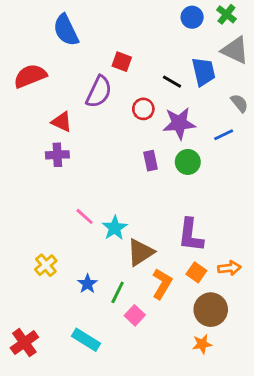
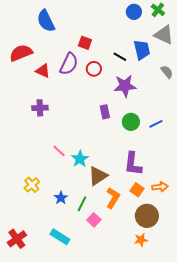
red circle: (143, 109) -> (94, 69), moved
red triangle: (62, 122) -> (43, 71), moved
blue line: (224, 135) -> (156, 124), moved
green circle: (188, 162) -> (131, 122), moved

